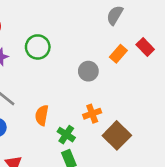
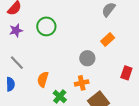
red rectangle: (145, 47) -> (126, 73), moved, turned 56
gray circle: (88, 71) -> (87, 58), moved

